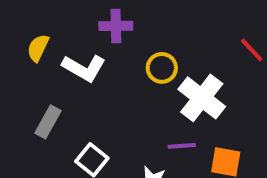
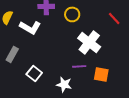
yellow circle: (162, 68) -> (72, 14), moved

